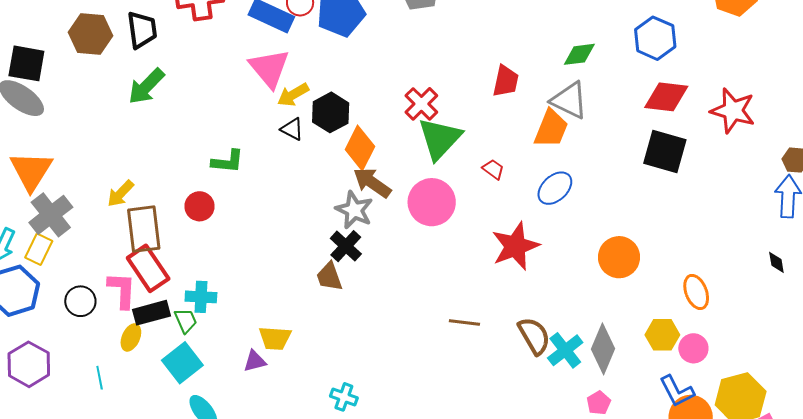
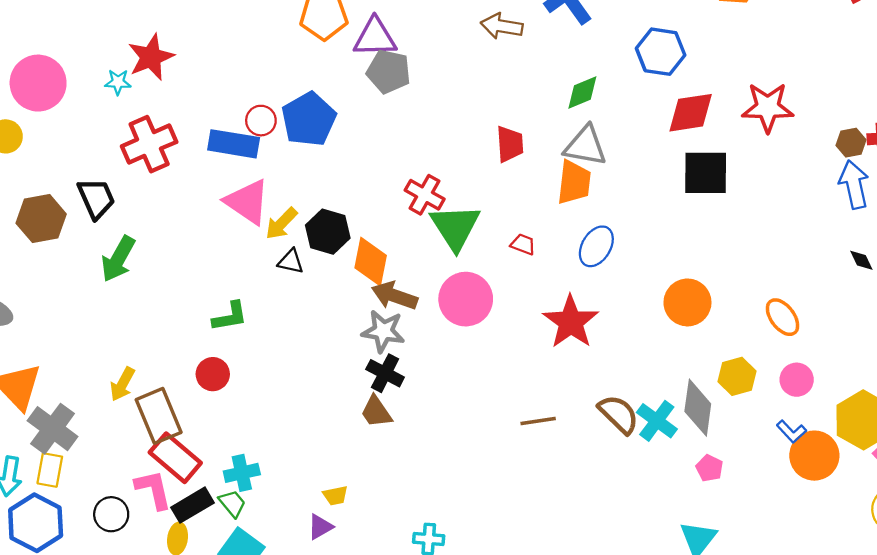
yellow hexagon: (662, 335) -> (737, 376), moved
yellow trapezoid: (275, 338) -> (335, 496), size x0.7
blue L-shape: (677, 391) -> (791, 432), size x0.7

